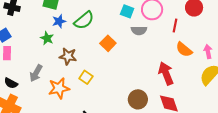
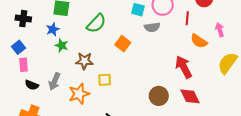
blue star: (59, 21) -> (53, 29), moved
pink arrow: (208, 52) -> (220, 30), moved
yellow square: (86, 77) -> (105, 80), turned -32
black semicircle: (11, 83) -> (32, 85), moved

